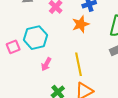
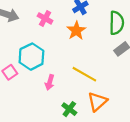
yellow line: (78, 64) -> (84, 74), turned -35

